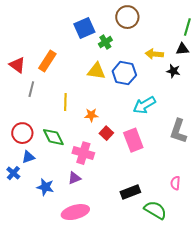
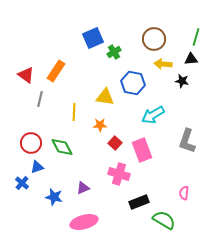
brown circle: (127, 17) -> (154, 39), moved
yellow triangle: (96, 71) -> (105, 97), moved
pink cross: (83, 153) -> (119, 174), moved

